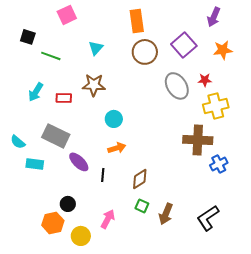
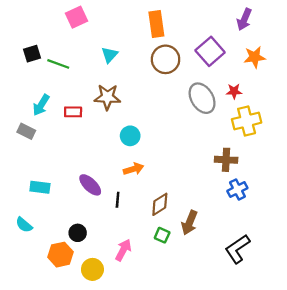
black square: (28, 37) -> (32, 54), moved, turned -35
gray rectangle: (56, 136) -> (26, 131), moved, size x0.6
brown cross: (198, 140) -> (226, 160), size x0.7
cyan semicircle: (18, 142) -> (24, 225), moved
blue cross: (219, 164) -> (237, 189), moved
brown arrow: (166, 214) -> (189, 223), moved

